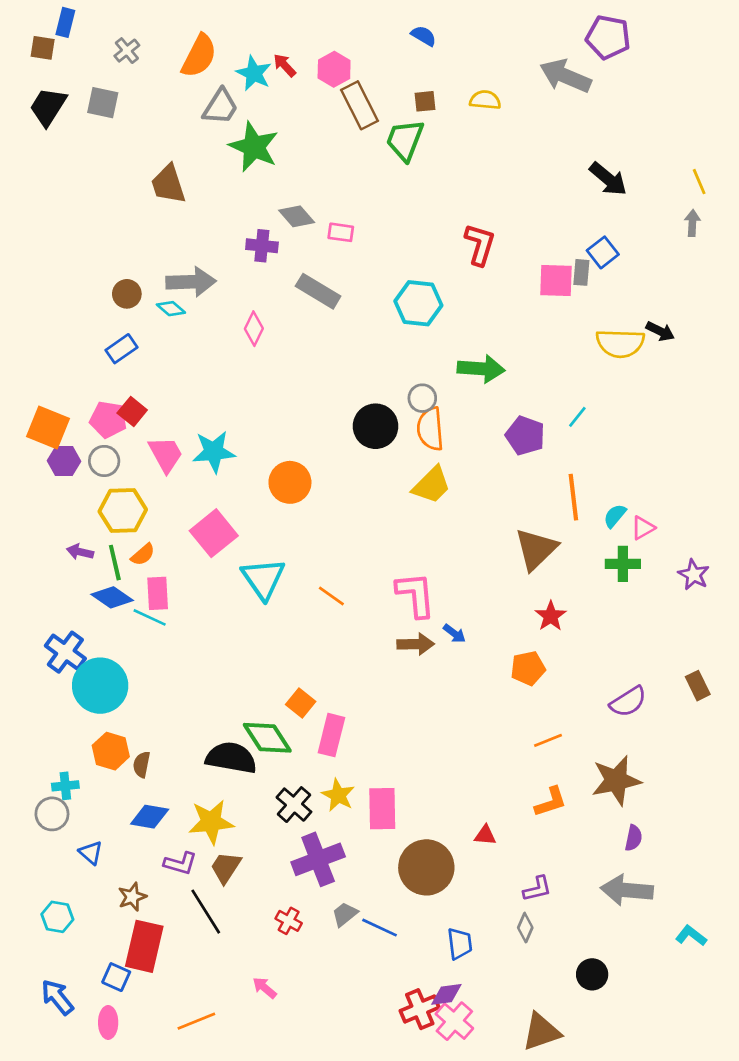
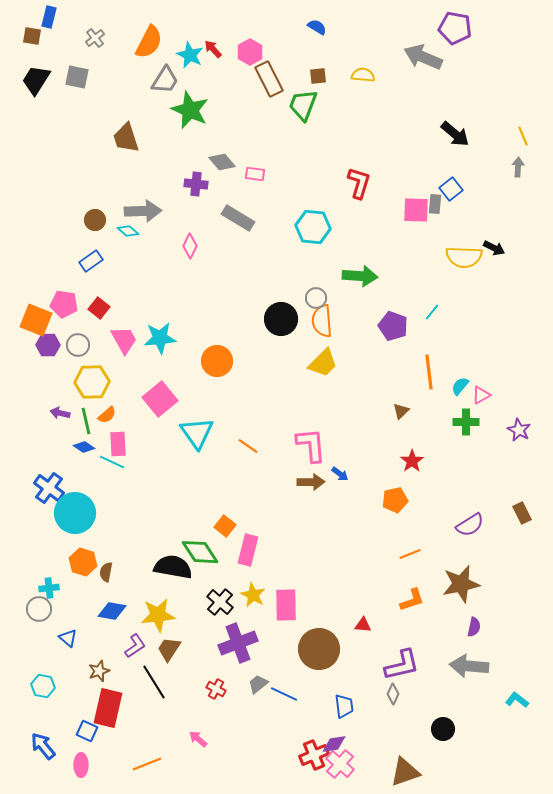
pink pentagon: (108, 420) -> (64, 304), moved
brown triangle: (536, 549) -> (401, 411), size x0.5
blue diamond: (112, 597) -> (84, 447), size x0.7
purple L-shape: (180, 863) -> (135, 646), turned -50
purple L-shape: (537, 889) -> (402, 665), size x1.6

